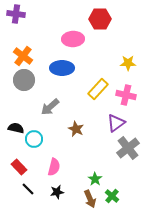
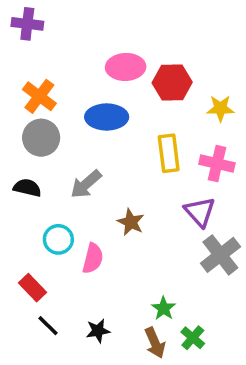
red hexagon: (100, 19) -> (172, 82), moved
yellow rectangle: (98, 89) -> (169, 153), turned -50
purple triangle: (116, 123) -> (200, 212), turned -36
black semicircle: (16, 128) -> (27, 188), moved
pink semicircle: (54, 167) -> (93, 258), moved

